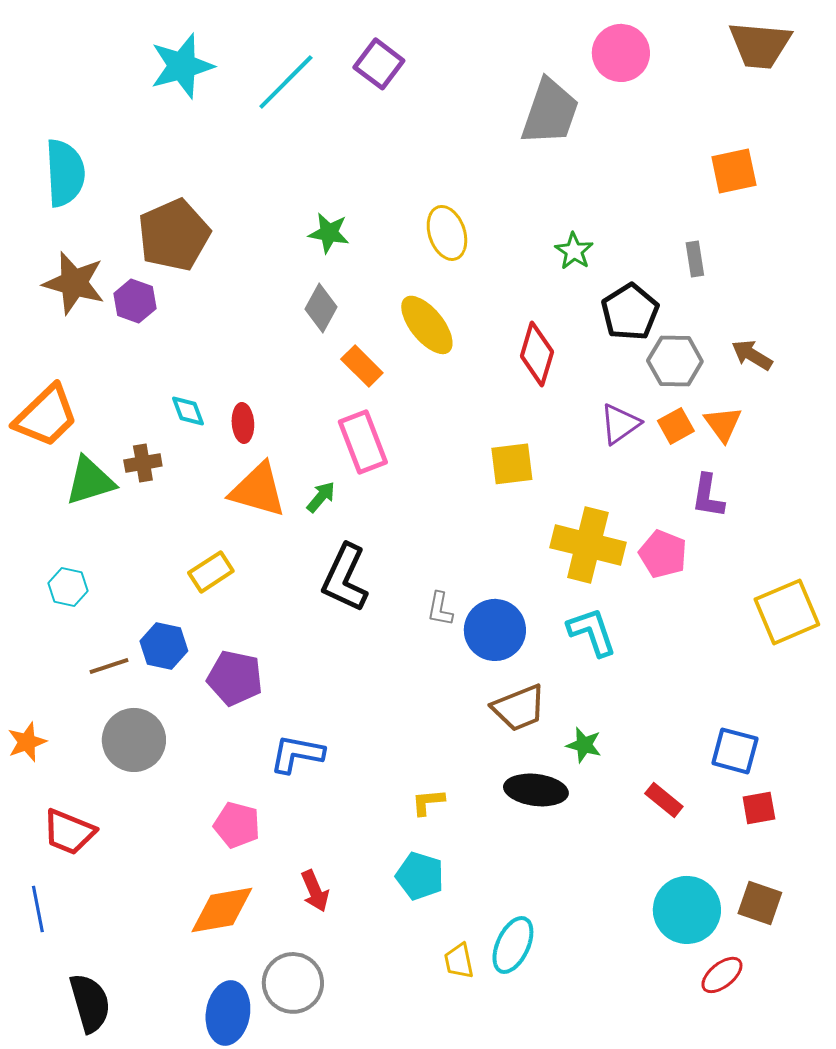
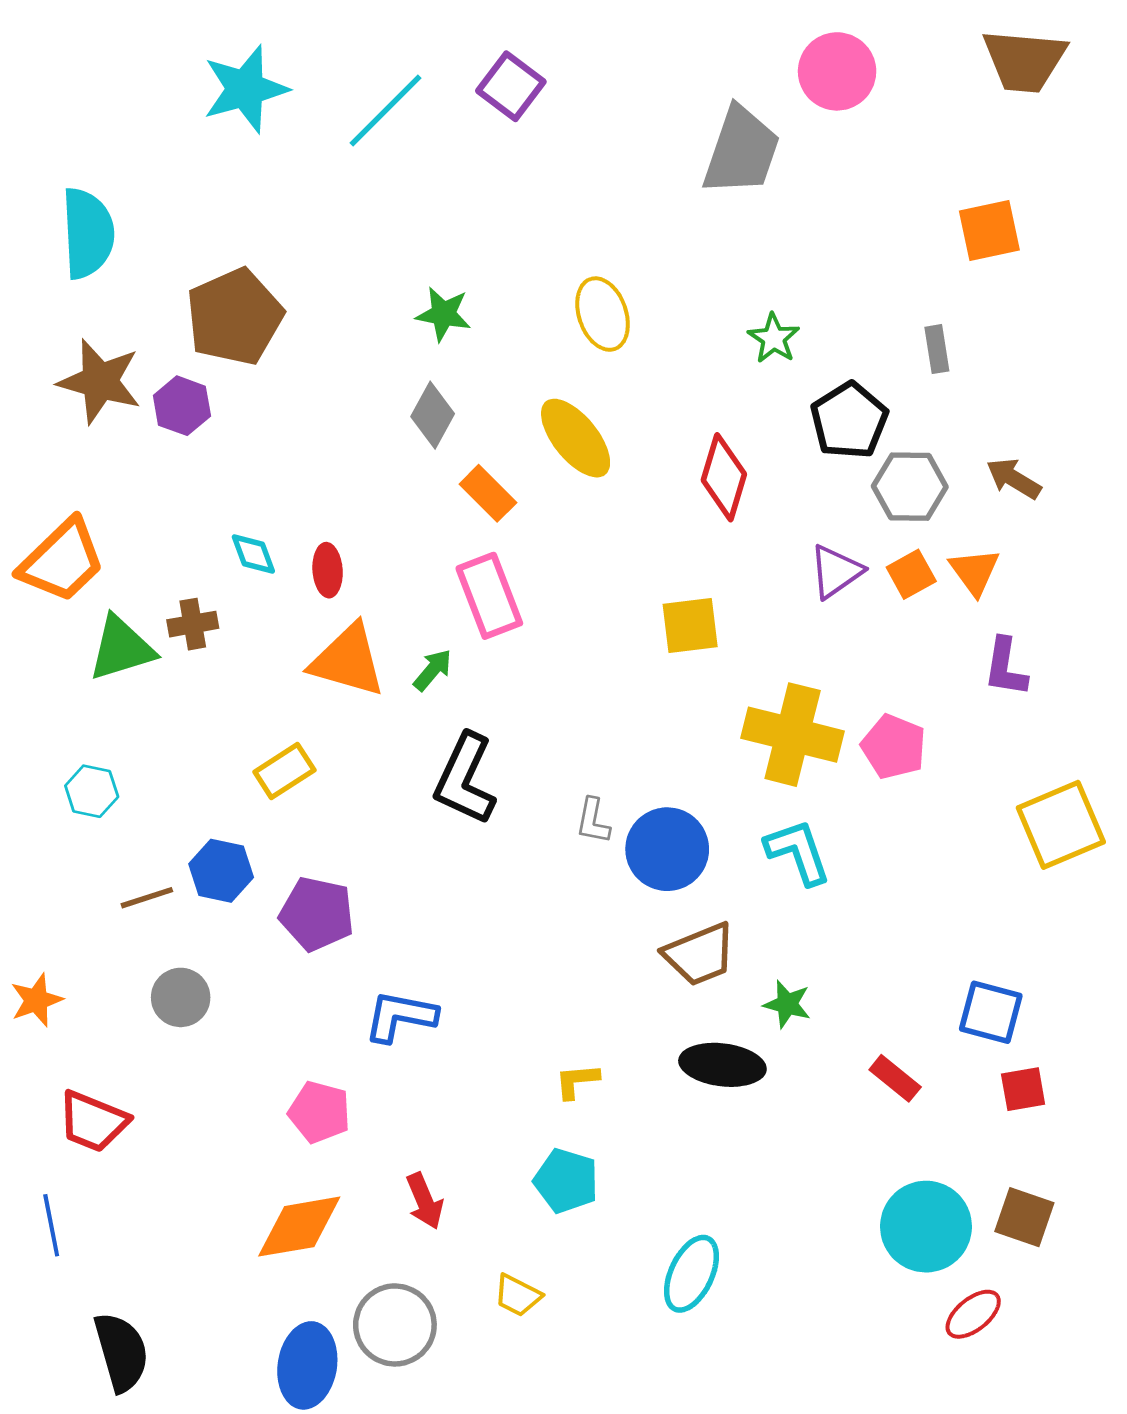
purple L-shape: (708, 496) -> (1006, 667), moved
gray circle: (134, 740) -> (181, 997), size x0.7
yellow trapezoid: (459, 961) -> (518, 1295), moved, turned -51

